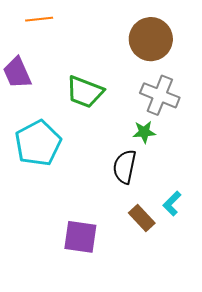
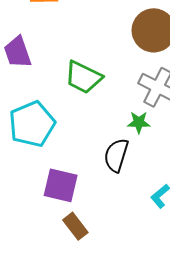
brown rectangle: (142, 218) -> (75, 226), moved
purple square: (80, 237) -> (61, 185), moved

